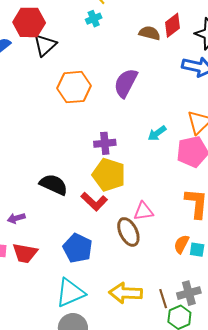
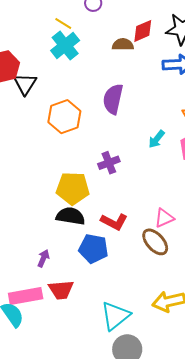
cyan cross: (94, 19) -> (65, 45), size x1.8
red diamond: (172, 25) -> (143, 31), turned 30
yellow pentagon: (109, 175) -> (73, 188), moved
purple arrow: (16, 218) -> (43, 258), turned 144
blue pentagon: (78, 248) -> (93, 249), moved

